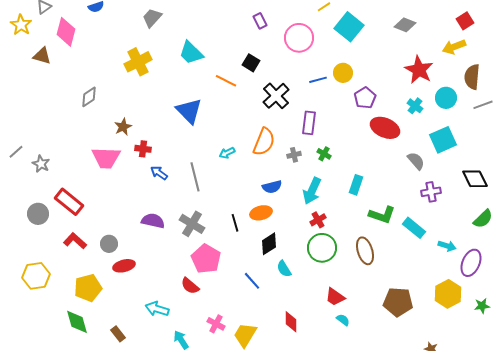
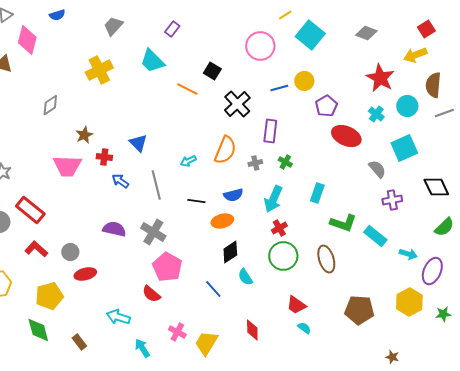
purple rectangle: (260, 21) -> (172, 29), moved, turned 63
blue triangle: (189, 111) -> (138, 143), moved, size x0.7
black line: (235, 223) -> (196, 201), moved, turned -66

